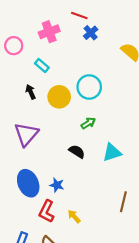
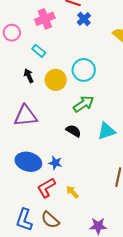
green arrow: (88, 123) -> (84, 104), size x1.5
purple triangle: (26, 134) -> (26, 116), turned 45
blue ellipse: (28, 183) -> (28, 162), turned -50
red L-shape: (47, 211) -> (46, 188), turned 35

